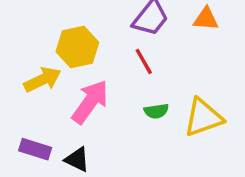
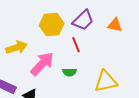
yellow hexagon: (77, 47) -> (52, 24), moved
green semicircle: (156, 111) -> (70, 72), moved

